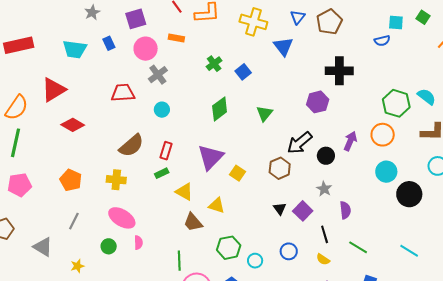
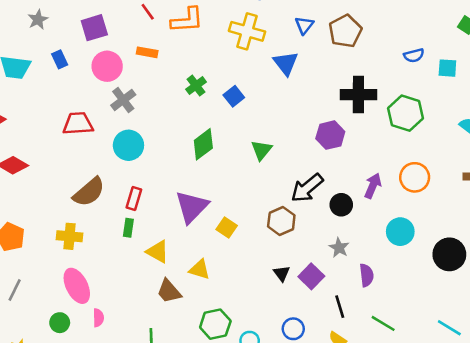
cyan square: (396, 22) -> (447, 68), moved
green hexagon: (396, 103) -> (406, 113), moved
cyan circle: (162, 110) -> (128, 145), size x1.5
cyan circle: (386, 172) -> (400, 232), moved
green rectangle: (162, 173) -> (128, 228), turned -56
pink ellipse: (122, 218) -> (77, 286), turned 32

